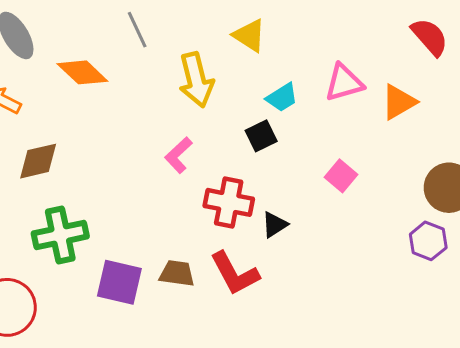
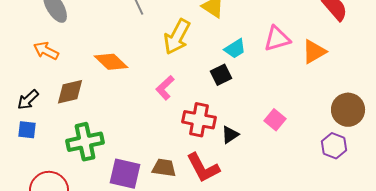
orange diamond: (82, 72) -> (111, 62), moved
yellow arrow: (196, 80) -> (177, 37), turned 42
pink square: (341, 176) -> (275, 120), moved

